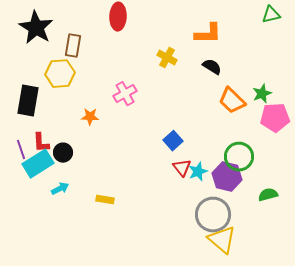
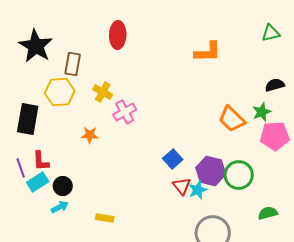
yellow cross: (167, 58) -> (103, 92), moved
black semicircle: (212, 67) -> (275, 85), moved, turned -48
black circle: (63, 153) -> (63, 186), moved
cyan rectangle: (38, 164) -> (38, 182), size x0.7
purple hexagon: (227, 177) -> (211, 171), moved

